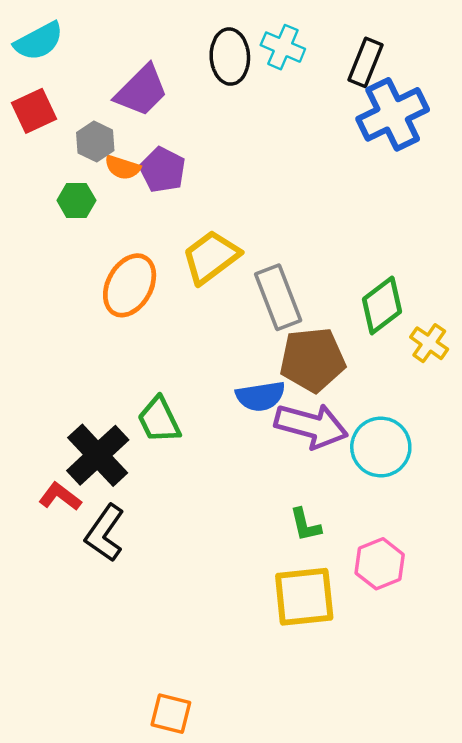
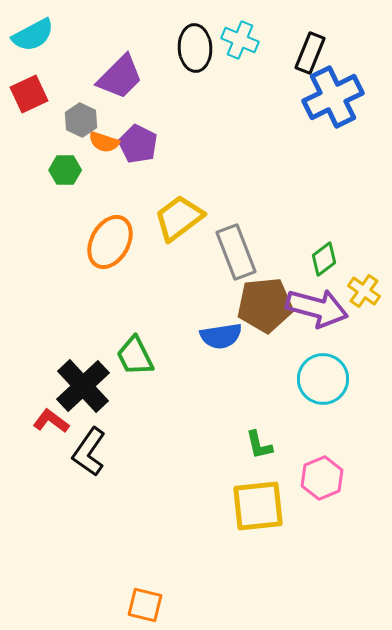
green diamond: (382, 305) -> (324, 259), size x0.7
purple arrow: (311, 426) -> (317, 308), moved

